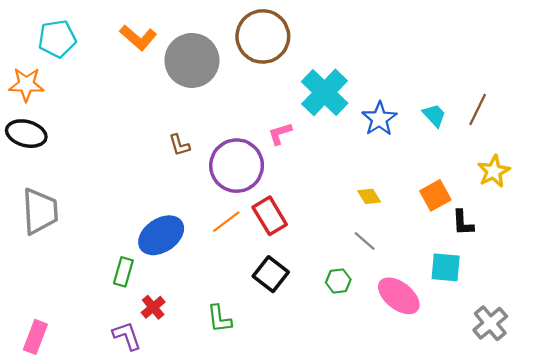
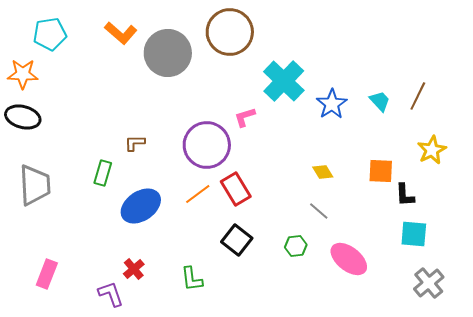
brown L-shape: (179, 145) -> (135, 143), moved, turned 105
orange square: (435, 195) -> (381, 171), turned 32
cyan square: (446, 267) -> (414, 234), moved
green rectangle: (123, 272) -> (103, 173), moved
pink rectangle: (35, 337) -> (47, 274), moved

